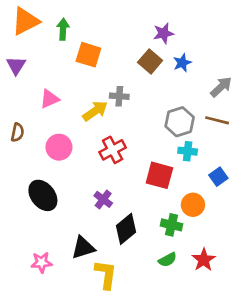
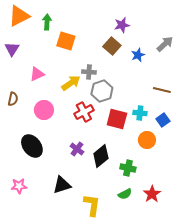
blue star: (182, 63) -> (138, 55), moved
gray arrow: (221, 87) -> (165, 44), moved
gray hexagon: (180, 122) -> (102, 91), moved
red square: (159, 175) -> (117, 119), moved
blue square: (218, 177) -> (163, 120), moved
orange circle: (193, 205) -> (147, 140), moved
black diamond: (126, 229) -> (101, 156), moved
pink star: (42, 262) -> (19, 186), moved
yellow L-shape: (106, 274) -> (92, 205), moved

